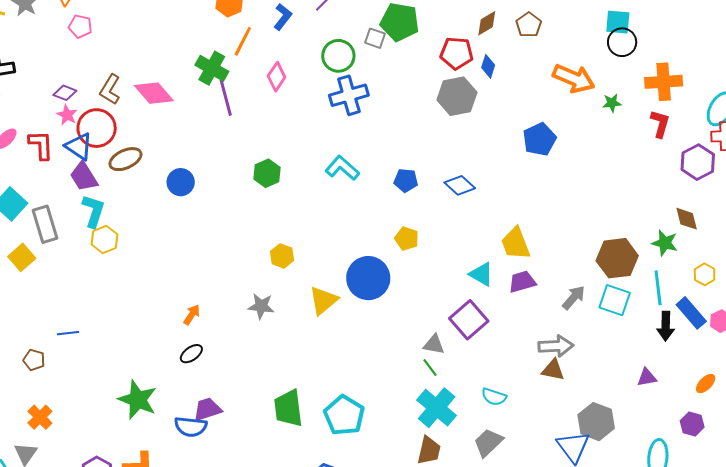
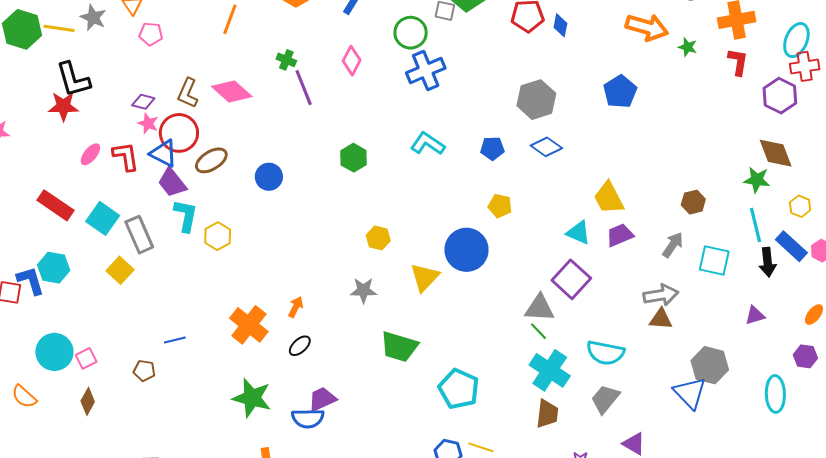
orange line: (243, 41) -> (230, 19), moved
green cross: (212, 68) -> (286, 60), size x0.6
gray hexagon: (457, 96) -> (536, 100), moved
green star: (612, 103) -> (688, 47), turned 30
brown diamond: (687, 219) -> (776, 153), size x1.4
yellow hexagon: (104, 239) -> (218, 236), moved
brown hexagon: (617, 258) -> (693, 202), moved, size x0.6
cyan square: (615, 300) -> (714, 261), moved
gray triangle: (434, 345) -> (540, 308), size x1.4
cyan semicircle: (494, 397) -> (605, 353), size x1.5
green trapezoid: (288, 408) -> (399, 347), moved, turned -60
orange cross: (40, 417) -> (249, 325), moved, size x1.5

